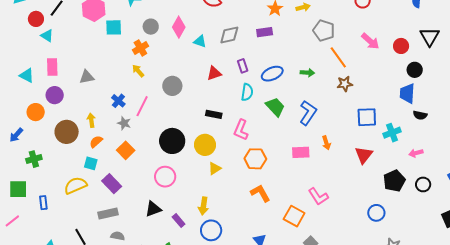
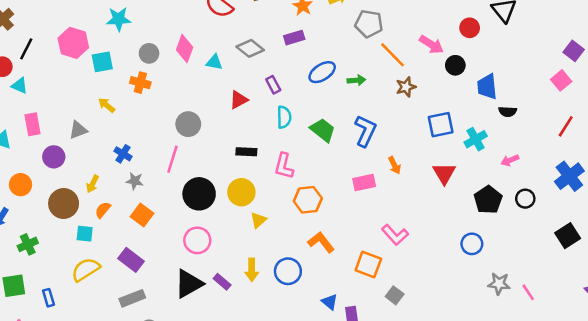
gray diamond: (229, 35) -> (250, 48), turned 60
pink arrow: (370, 41) -> (431, 44), moved
orange cross: (140, 48) -> (140, 83), turned -35
black circle: (415, 70) -> (455, 65), moved
yellow arrow: (138, 71) -> (107, 105), moved
blue ellipse: (272, 74) -> (322, 72), moved
purple circle: (55, 95) -> (54, 157), moved
pink line: (142, 106) -> (172, 159), moved
yellow arrow: (91, 120) -> (93, 184), turned -136
cyan square: (91, 163) -> (85, 234), moved
black triangle: (153, 209) -> (189, 284), size x1.4
purple rectangle: (179, 220) -> (222, 282), moved
blue circle: (211, 230) -> (288, 271), moved

